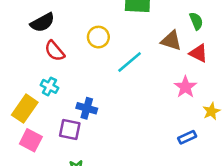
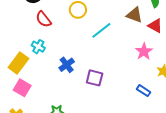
blue cross: (87, 108) -> (67, 65), turned 35
purple square: (70, 129) -> (95, 78), moved
blue rectangle: (187, 137) -> (144, 91), turned 56

